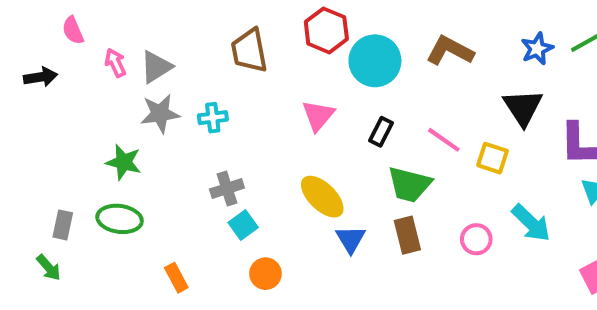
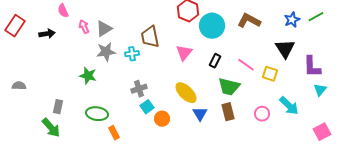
brown trapezoid: (249, 51) -> (150, 37), moved
green ellipse: (120, 219) -> (97, 114), moved
green arrow: (49, 268) -> (51, 128), size x1.5
orange circle: (265, 274) -> (162, 119), moved

